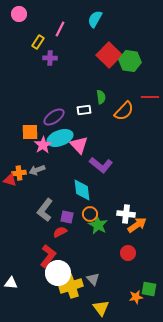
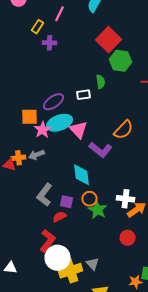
green hexagon: (130, 61) -> (120, 61), moved
orange semicircle: (124, 111) -> (124, 130), moved

